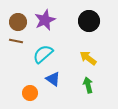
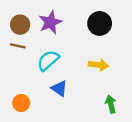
yellow arrow: (88, 58) -> (98, 65), turned 150
green arrow: (88, 85) -> (111, 104), moved
orange circle: (30, 93) -> (21, 103), moved

